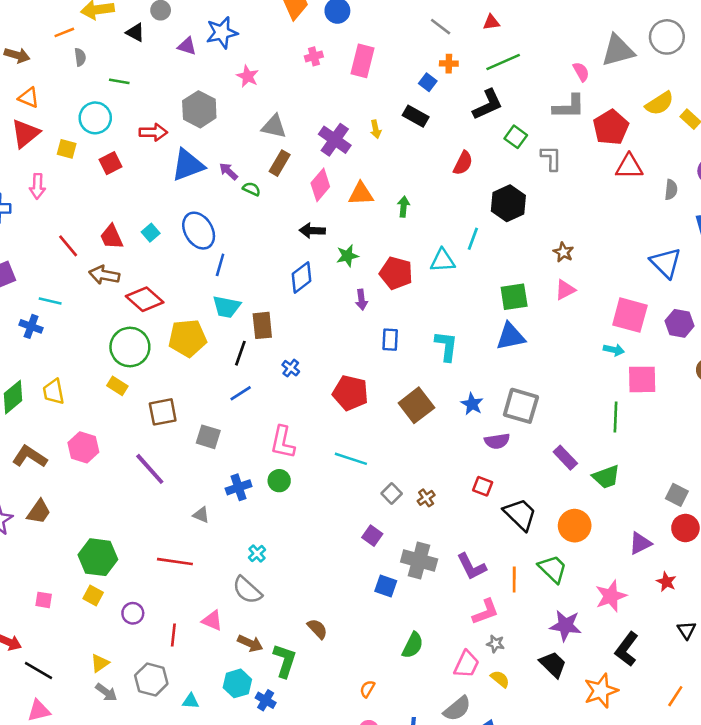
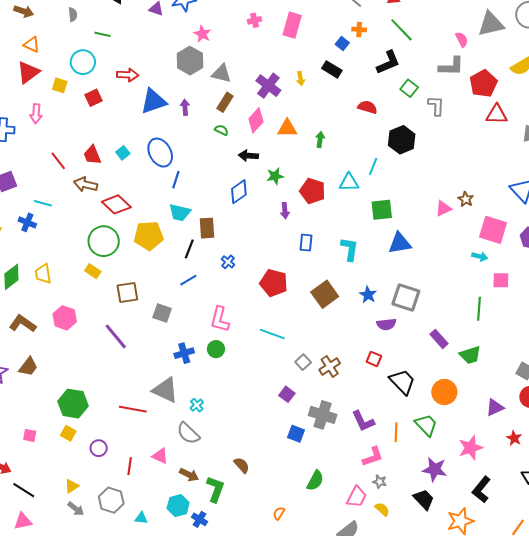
green line: (503, 62) -> (401, 30), turned 68
gray hexagon: (199, 109) -> (190, 61), moved
red semicircle: (463, 163) -> (367, 107), turned -102
purple arrow: (229, 171) -> (185, 107), turned 42
green semicircle: (251, 189) -> (221, 130), moved
brown star: (563, 252) -> (466, 199), moved
green square: (514, 297) -> (382, 210), moved
pink square: (642, 379) -> (501, 280), size x0.7
brown cross: (426, 498) -> (330, 366), size x1.5
gray triangle: (201, 515) -> (165, 390), moved, size x2.0

